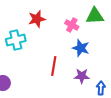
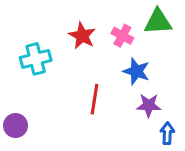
red star: (37, 19) -> (82, 36), moved, turned -30
purple star: (82, 76) -> (149, 105), moved

